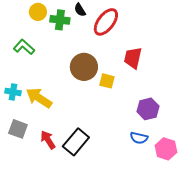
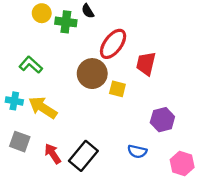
red ellipse: (106, 22) -> (113, 44), moved
green L-shape: (24, 47) -> (31, 65), moved
blue semicircle: (139, 138) -> (137, 151), moved

